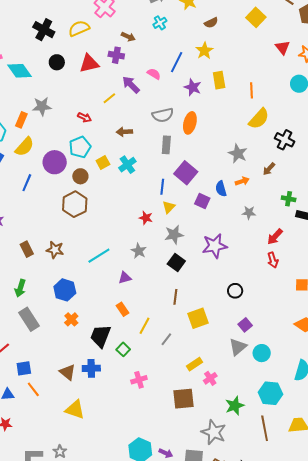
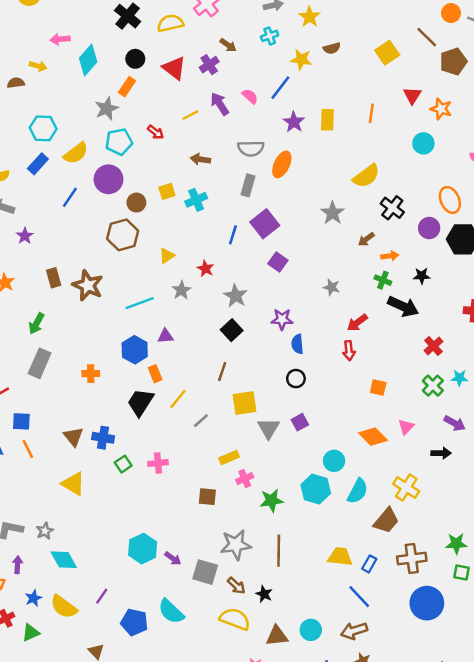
yellow star: (204, 51) -> (301, 59), moved, turned 30
purple cross: (116, 55) -> (209, 65), turned 35
red triangle: (89, 63) -> (174, 68), turned 40
cyan diamond: (20, 71) -> (88, 60), turned 65
orange line: (251, 90) -> (371, 113), moved
gray star: (42, 106) -> (107, 109), turned -30
orange rectangle: (21, 120) -> (127, 87), moved
cyan pentagon: (80, 147) -> (119, 142), moved
orange arrow: (242, 181) -> (390, 256), moved
blue semicircle: (221, 189) -> (297, 344), moved
yellow triangle: (169, 207) -> (167, 256), moved
gray star: (174, 235) -> (236, 296), turned 30
purple star: (215, 246) -> (282, 319), size x0.7
brown star: (55, 250) -> (88, 285), size x1.4
gray star: (139, 251) -> (181, 290), moved
blue hexagon: (65, 290) -> (135, 350), moved
gray rectangle: (29, 319) -> (40, 363), turned 45
orange cross: (71, 319) -> (91, 374), turned 32
black trapezoid: (100, 336) -> (140, 402), moved
gray triangle: (238, 347) -> (268, 428), moved, turned -30
green square: (123, 349) -> (123, 464), moved
cyan circle: (262, 353) -> (334, 461), moved
cyan hexagon: (270, 393) -> (316, 489), moved
brown square: (183, 399) -> (207, 497), size x0.7
green star: (235, 406) -> (271, 500), moved
brown line: (265, 428) -> (279, 551), moved
gray star: (214, 432) -> (236, 545), turned 30

